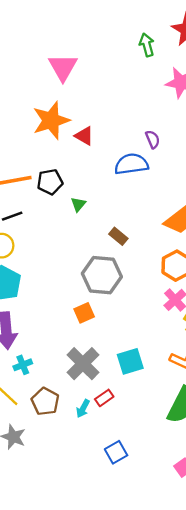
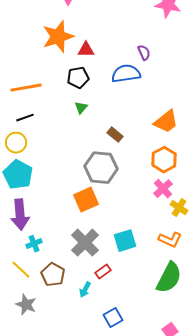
red triangle: (84, 136) -> (86, 50), turned -30
black pentagon: (50, 182) -> (78, 78), moved
orange square: (84, 313) -> (86, 200), size x1.4
cyan arrow: (83, 409) -> (85, 290), moved

